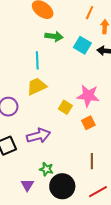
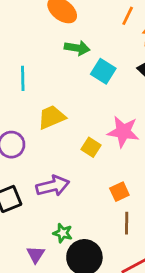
cyan square: (82, 45) -> (103, 71), moved
cyan line: (37, 60) -> (23, 78), moved
orange square: (88, 123) -> (119, 192), moved

